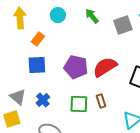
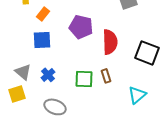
purple pentagon: (76, 67) -> (81, 27), moved
red semicircle: (105, 67) -> (110, 42), turned 120

